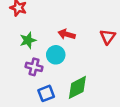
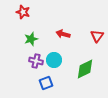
cyan circle: (56, 55) -> (54, 60), moved
green diamond: (77, 87) -> (85, 69), moved

